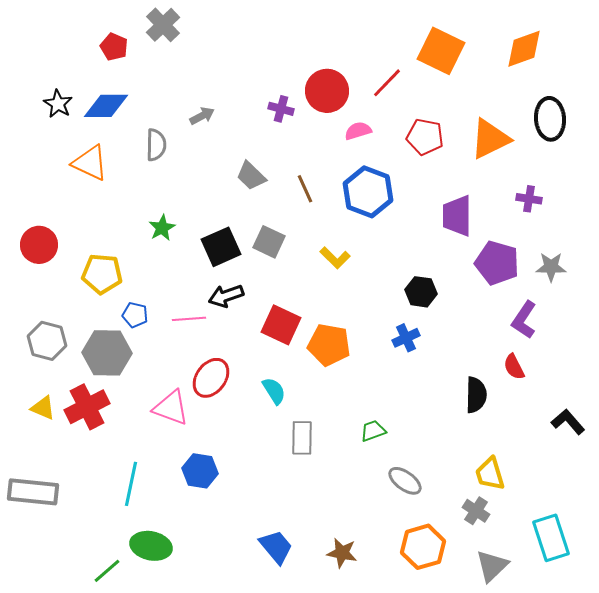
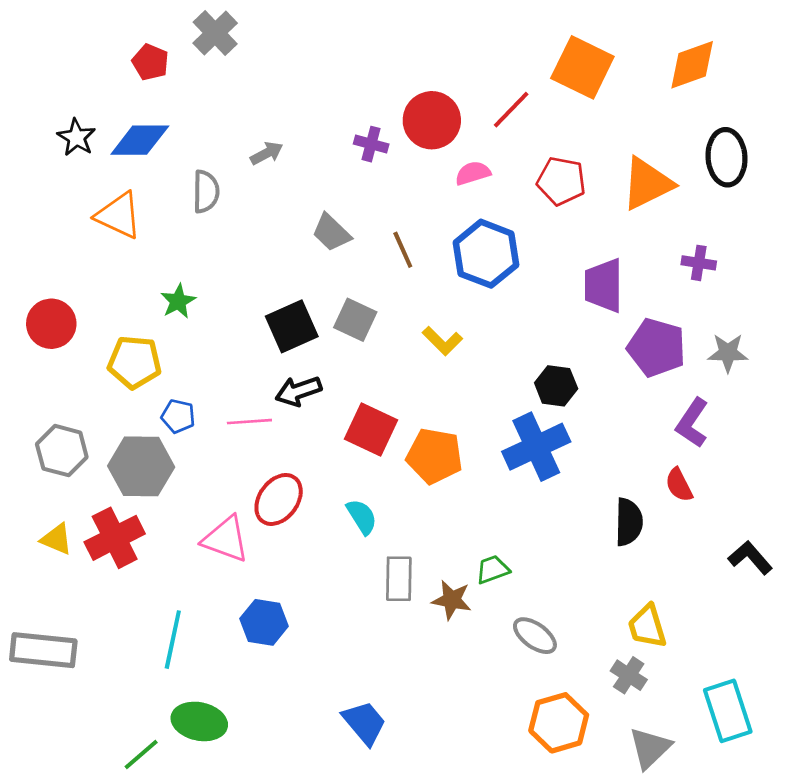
green star: (162, 228) -> (178, 301), moved
blue cross: (406, 338) -> (536, 447), size x1.8
brown star: (342, 553) -> (452, 600), moved

